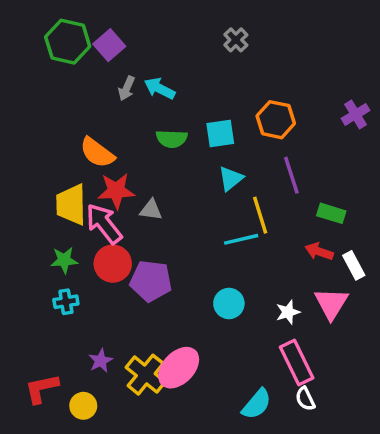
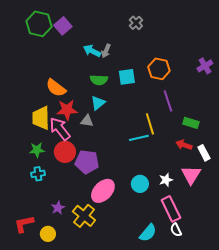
gray arrow: (127, 88) -> (106, 51), moved
cyan triangle: (231, 179) -> (98, 103), moved
cyan circle: (229, 303) -> (140, 184), moved
pink ellipse: (179, 368) -> (103, 191), moved

